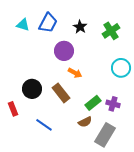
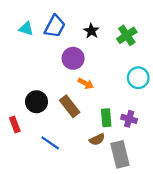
green rectangle: (93, 103) -> (106, 118), turned -56
gray rectangle: (105, 135) -> (120, 154), turned -45

